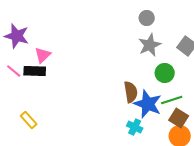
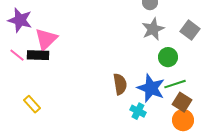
pink triangle: (43, 55) -> (46, 39), size x1.4
brown semicircle: (131, 92) -> (120, 84), moved

